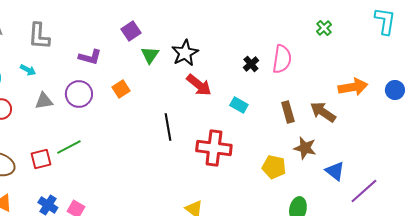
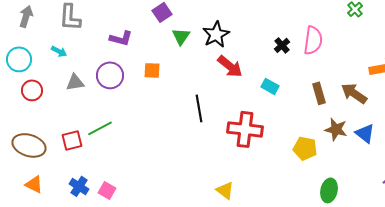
orange square: (121, 89) -> (152, 70), turned 36
blue triangle: (335, 171) -> (365, 133), moved

